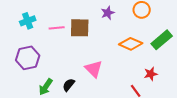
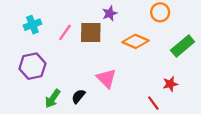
purple star: (108, 13) -> (110, 13), moved
pink line: (57, 28) -> (65, 32), turned -49
orange diamond: (131, 44) -> (135, 41), moved

